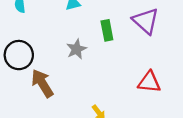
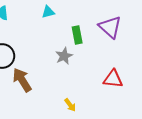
gray star: (76, 49) -> (64, 56), moved

